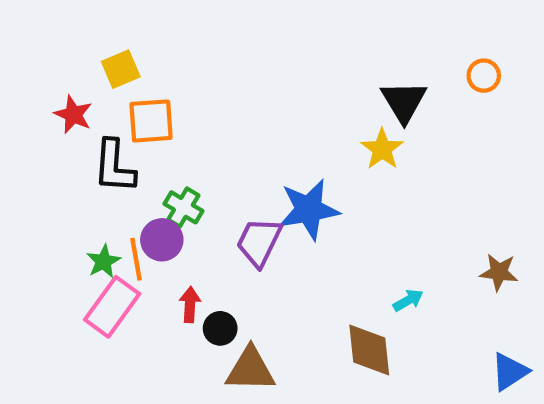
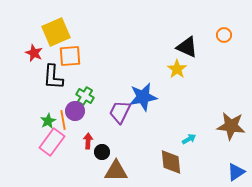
yellow square: (121, 69) -> (56, 32), size x1.6
black triangle: (404, 102) -> (187, 47), turned -35
brown star: (499, 272) -> (231, 126), size x1.6

